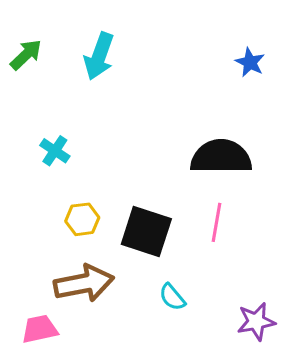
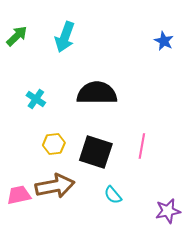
black semicircle: (221, 157) -> (97, 93), moved
pink trapezoid: (40, 329) -> (19, 195), moved

